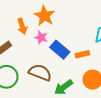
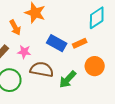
pink star: (41, 37) -> (24, 52), moved

